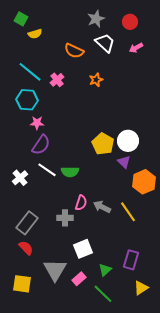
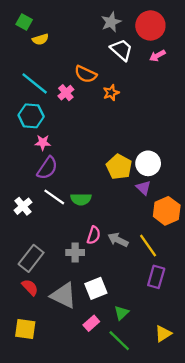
red circle: (130, 22) -> (150, 25), size x1.6
orange semicircle: (74, 51) -> (86, 74), moved
purple rectangle: (131, 260) -> (156, 277), moved
gray triangle: (55, 270) -> (64, 295), moved, turned -35

